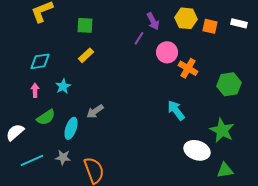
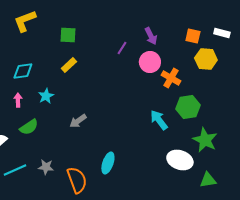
yellow hexagon: (186, 18) -> (206, 59), moved
purple arrow: (153, 21) -> (151, 36), moved
green hexagon: (229, 84) -> (188, 107), moved
cyan ellipse: (71, 128) -> (108, 163), moved

